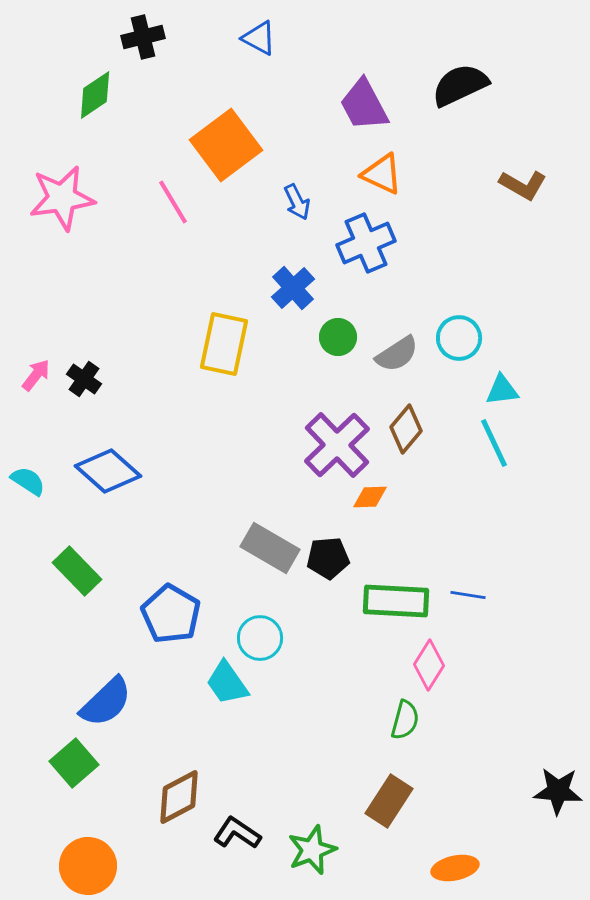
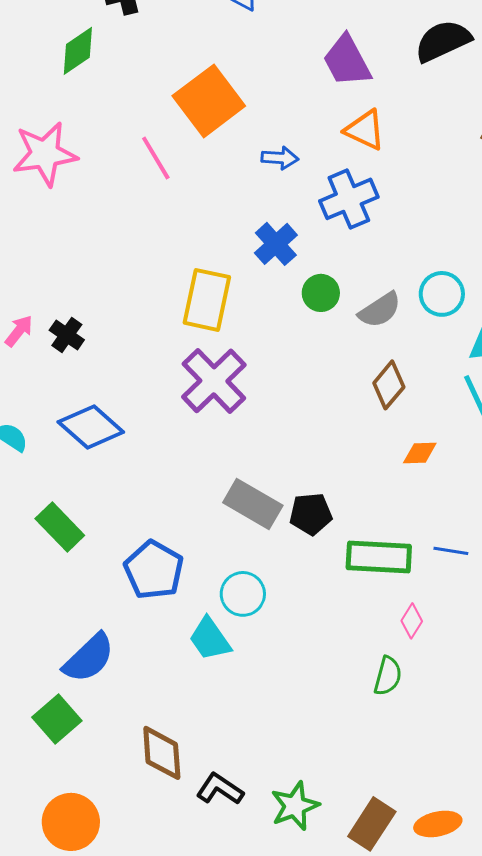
blue arrow: (297, 202) -> (280, 158), turned -60
purple cross: (337, 445) -> (214, 381), moved
orange diamond: (370, 497) -> (420, 453), moved
pink diamond: (429, 665) -> (412, 621), size x0.7
brown diamond: (179, 797) -> (162, 753), turned -66
brown rectangle: (389, 801) -> (372, 824), moved

